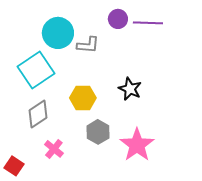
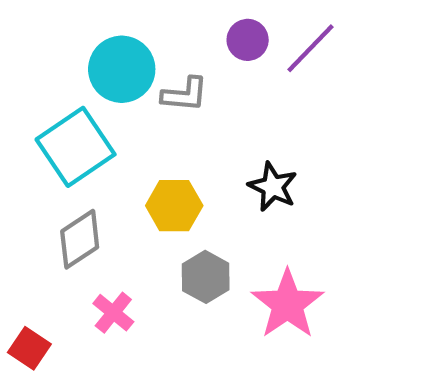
purple line: (148, 23) -> (311, 48), turned -48

